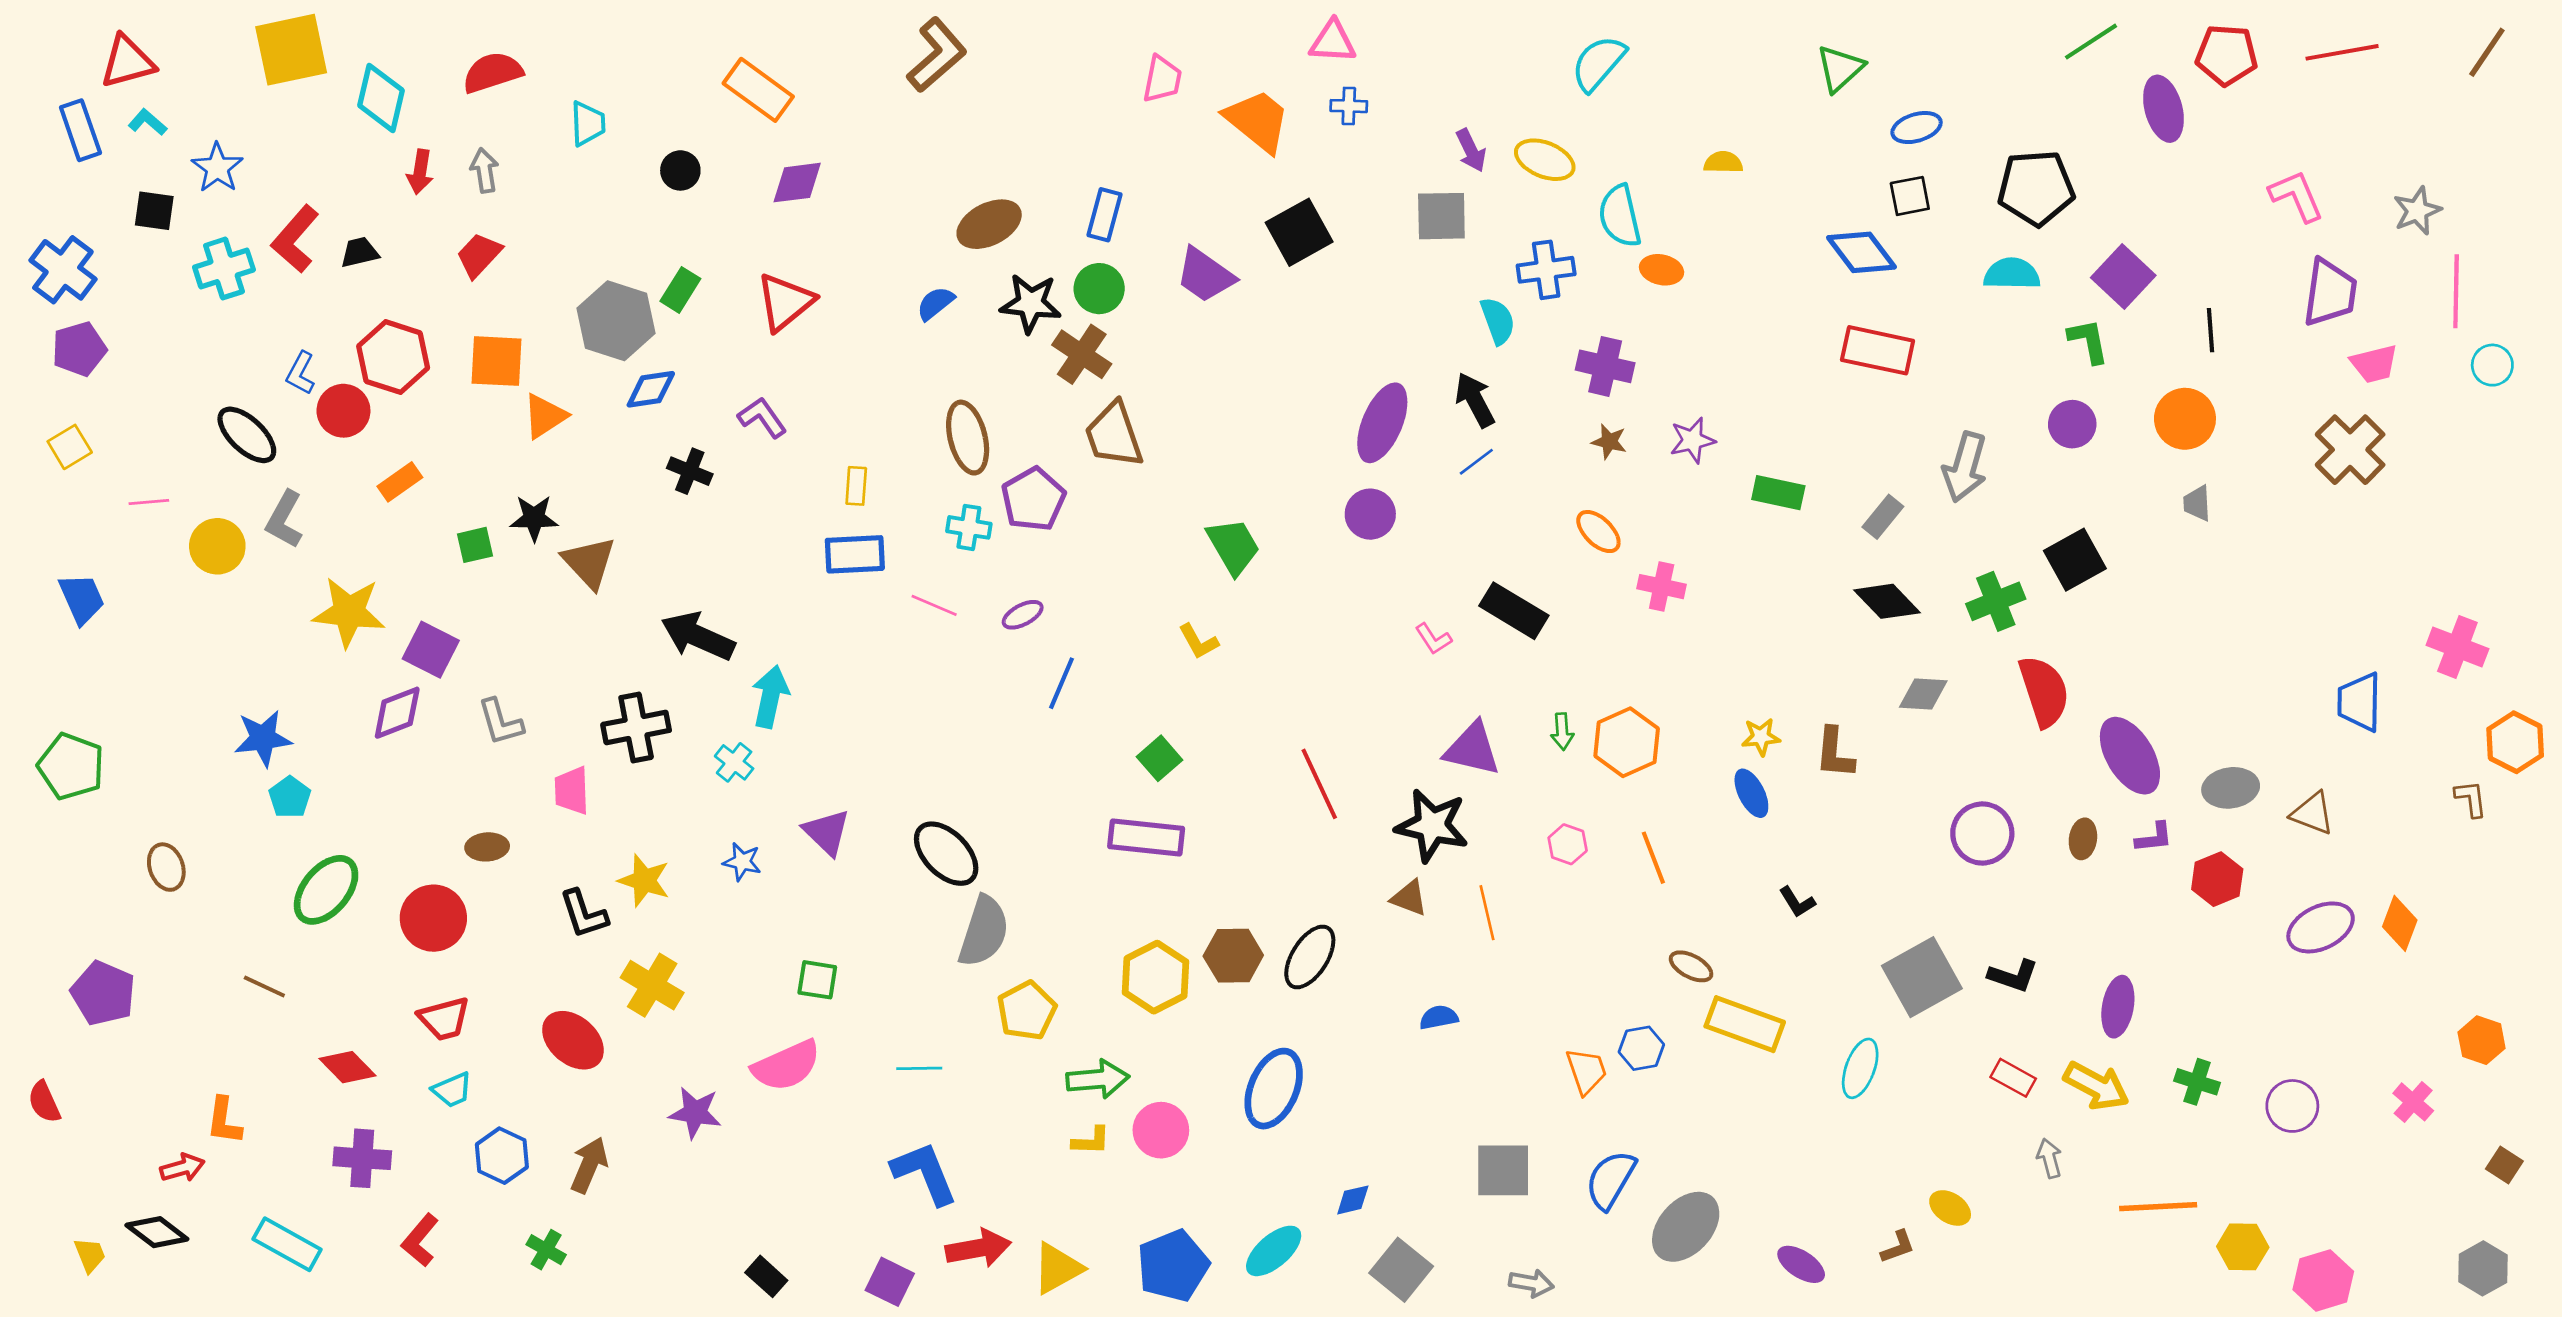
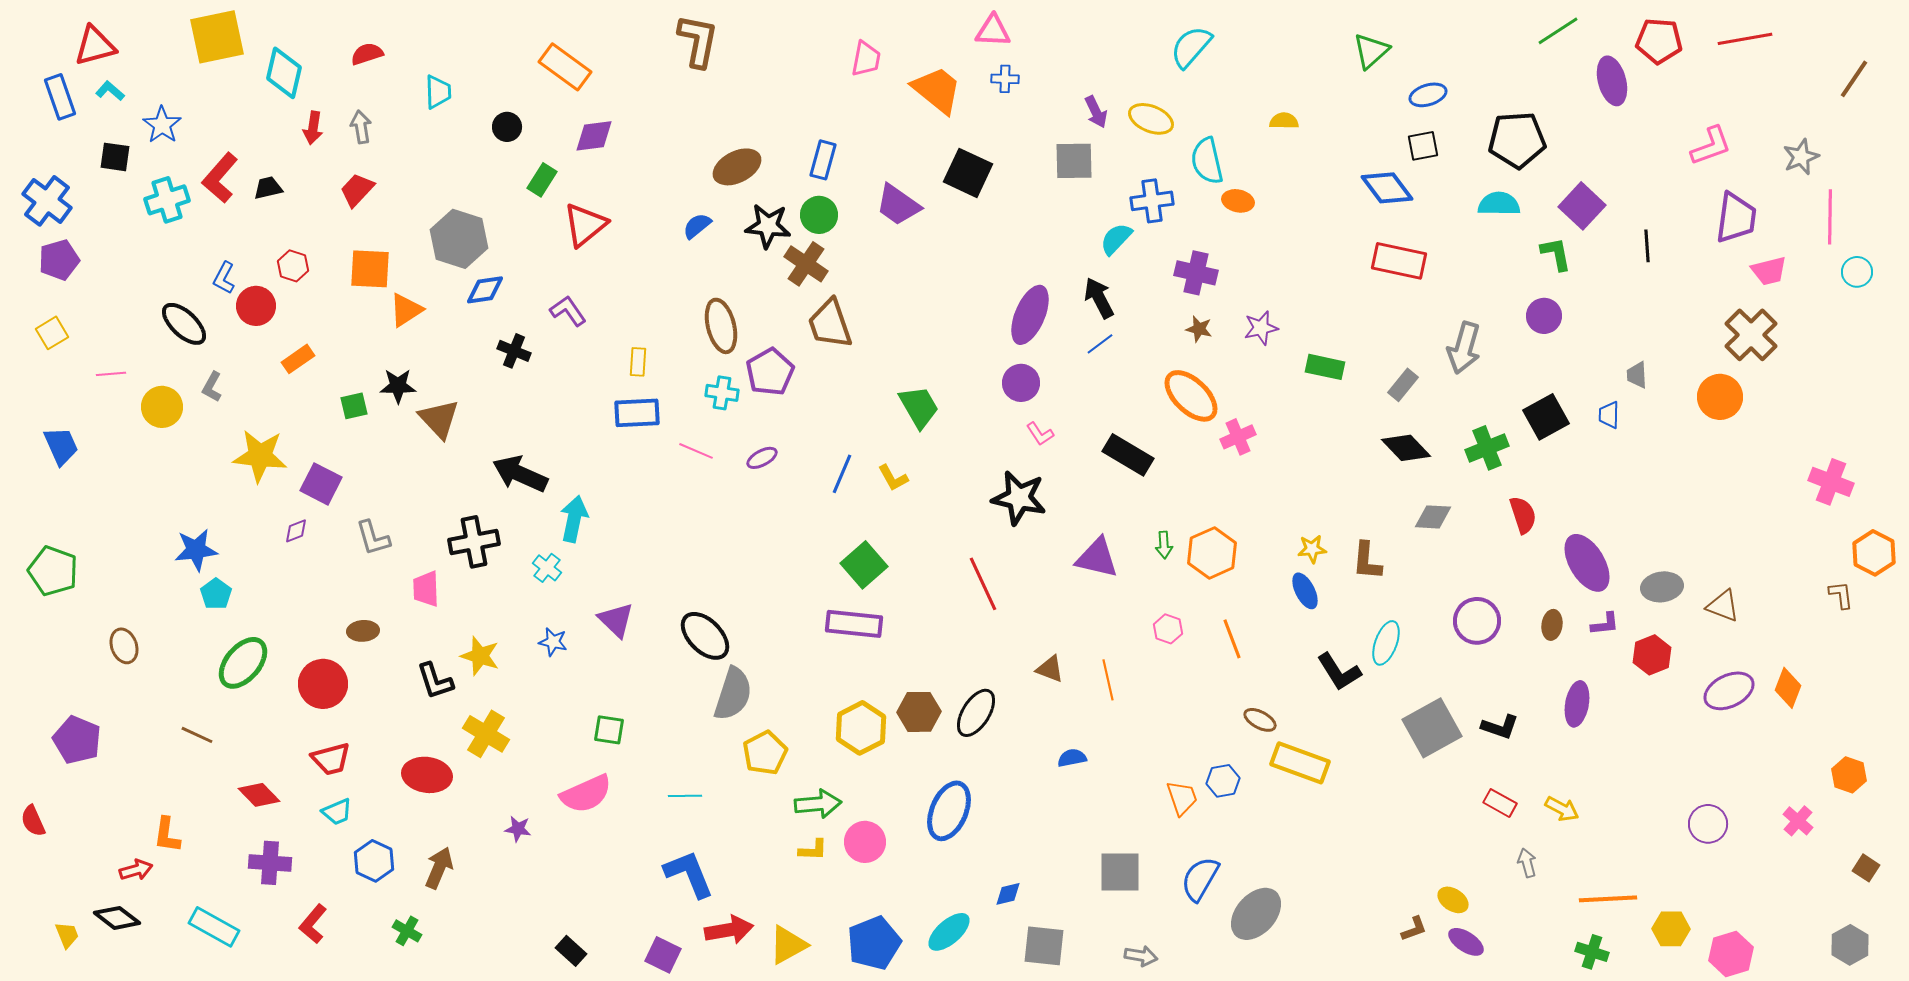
brown line: (2487, 52) -> (1854, 79), moved
brown L-shape: (937, 55) -> (698, 41), turned -38
red semicircle: (492, 72) -> (367, 54), size x0.7
pink L-shape: (2296, 196) -> (1711, 146), turned 93
black square: (1299, 232) -> (968, 173), turned -36
green rectangle: (680, 290) -> (542, 180), moved
cyan semicircle: (1498, 321) -> (1116, 239), turned -117
red hexagon: (393, 357) -> (293, 266), size x0.6
orange circle: (2185, 419) -> (1720, 397), moved
gray L-shape: (284, 519) -> (212, 387), size x0.7
orange ellipse: (1598, 532) -> (1191, 396), size x1.6
pink cross: (1662, 587) -> (1238, 437), turned -36
pink L-shape: (1433, 639) -> (1040, 434), moved
blue line: (1062, 683) -> (842, 474), moved
red semicircle: (2044, 691) -> (1523, 515), size x0.7
blue trapezoid: (2359, 702) -> (1609, 415), moved, size x0.6
purple diamond: (397, 713) -> (296, 531), size x0.6
green square: (1160, 758) -> (864, 565), size x1.4
black star: (1432, 825) -> (1019, 498), moved
black L-shape: (1797, 902) -> (1339, 672), size x1.6
purple ellipse: (2118, 1007) -> (1577, 704), moved
red ellipse: (573, 1040) -> (427, 775), turned -33
cyan ellipse: (1860, 1068) -> (1386, 643), moved
green cross: (2197, 1082) -> (1592, 952), moved
yellow arrow: (2096, 1086) -> (1562, 809), size x0.7
purple star: (695, 1113) -> (518, 829), size x0.7
purple ellipse: (1801, 1264) -> (1466, 942), moved
gray square: (1401, 1270) -> (1044, 946), turned -33

